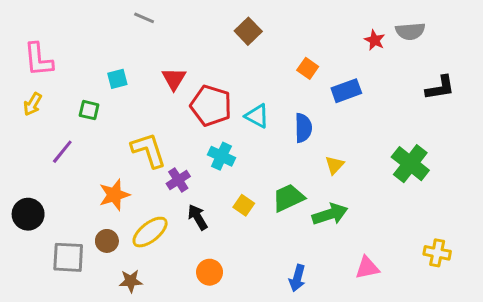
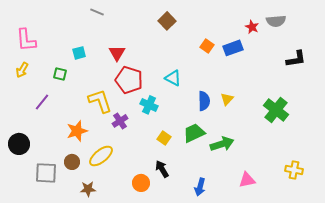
blue rectangle: (346, 91) -> (233, 48), moved
red pentagon: (211, 106) -> (129, 80), moved
blue semicircle: (303, 128) -> (204, 101), moved
yellow triangle: (334, 165) -> (227, 99), moved
black arrow: (198, 217) -> (162, 169), moved

